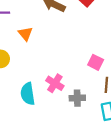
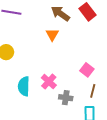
orange triangle: (25, 34) -> (52, 35), moved

